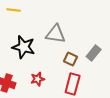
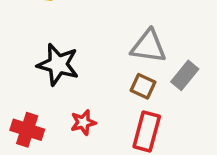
gray triangle: (56, 34) -> (149, 46), moved

